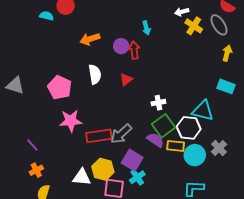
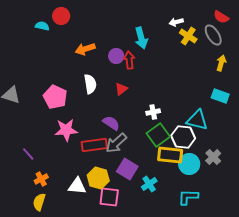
cyan arrow: (146, 28) -> (141, 38), size x1.5
purple semicircle: (155, 140) -> (111, 123), moved
yellow rectangle: (176, 146) -> (170, 155), size x1.4
orange cross: (36, 170) -> (41, 179), moved
cyan cross: (137, 177) -> (149, 184), moved

